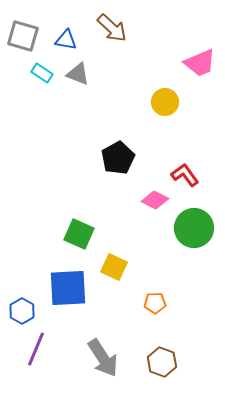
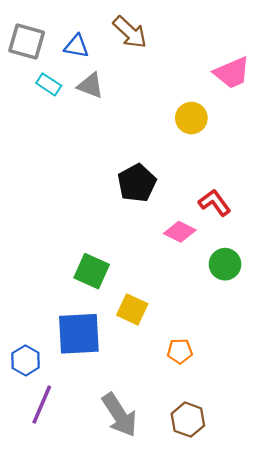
green circle: (194, 228) -> (225, 264), size x0.7

